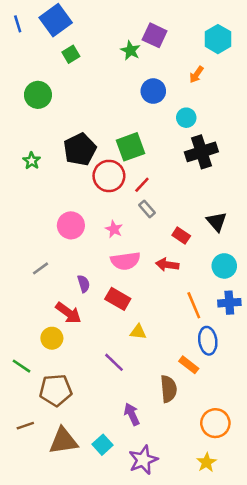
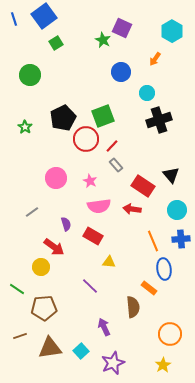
red rectangle: (181, 236) -> (143, 186), size x1.6

